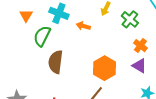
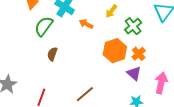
brown semicircle: (56, 62) -> (52, 54), size x0.6
orange hexagon: (104, 68) -> (115, 51), moved

